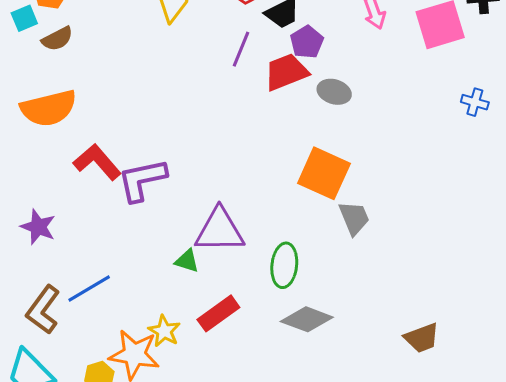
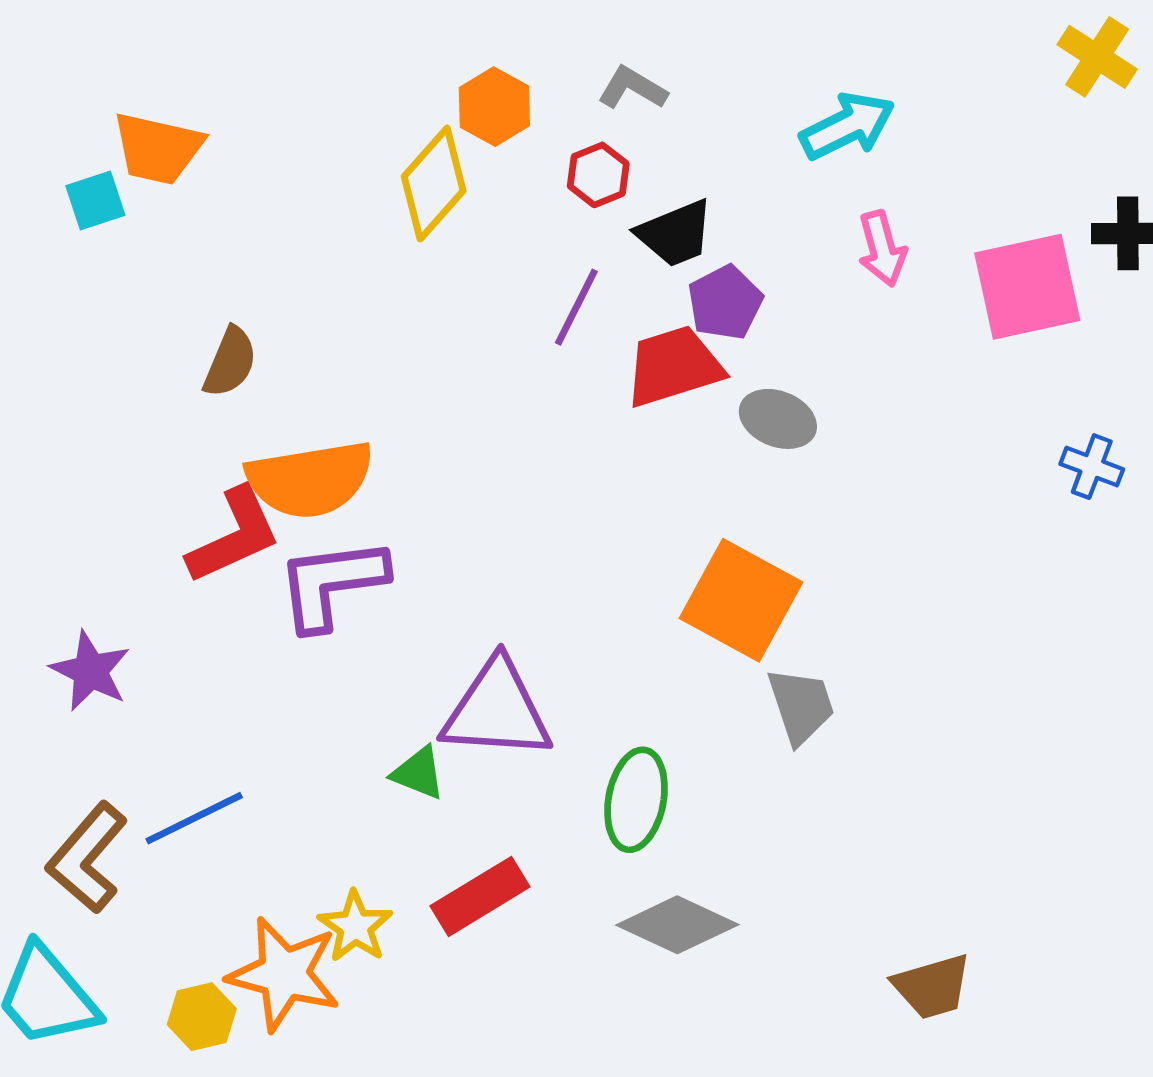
brown semicircle: (57, 39) -> (230, 362), moved, turned -44
orange semicircle: (49, 108) -> (310, 479), moved
red L-shape: (97, 162) -> (234, 536), turned 102

